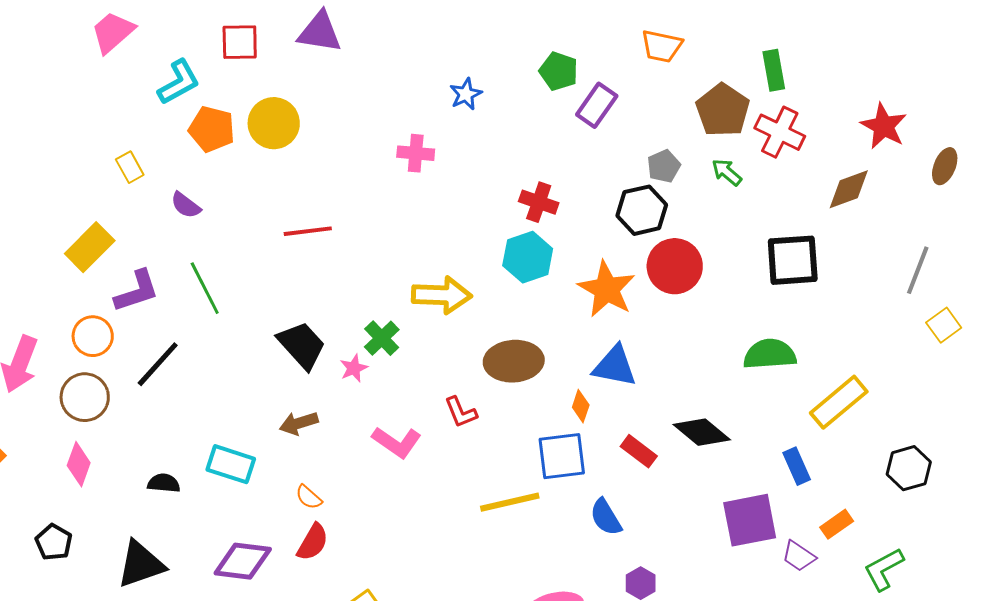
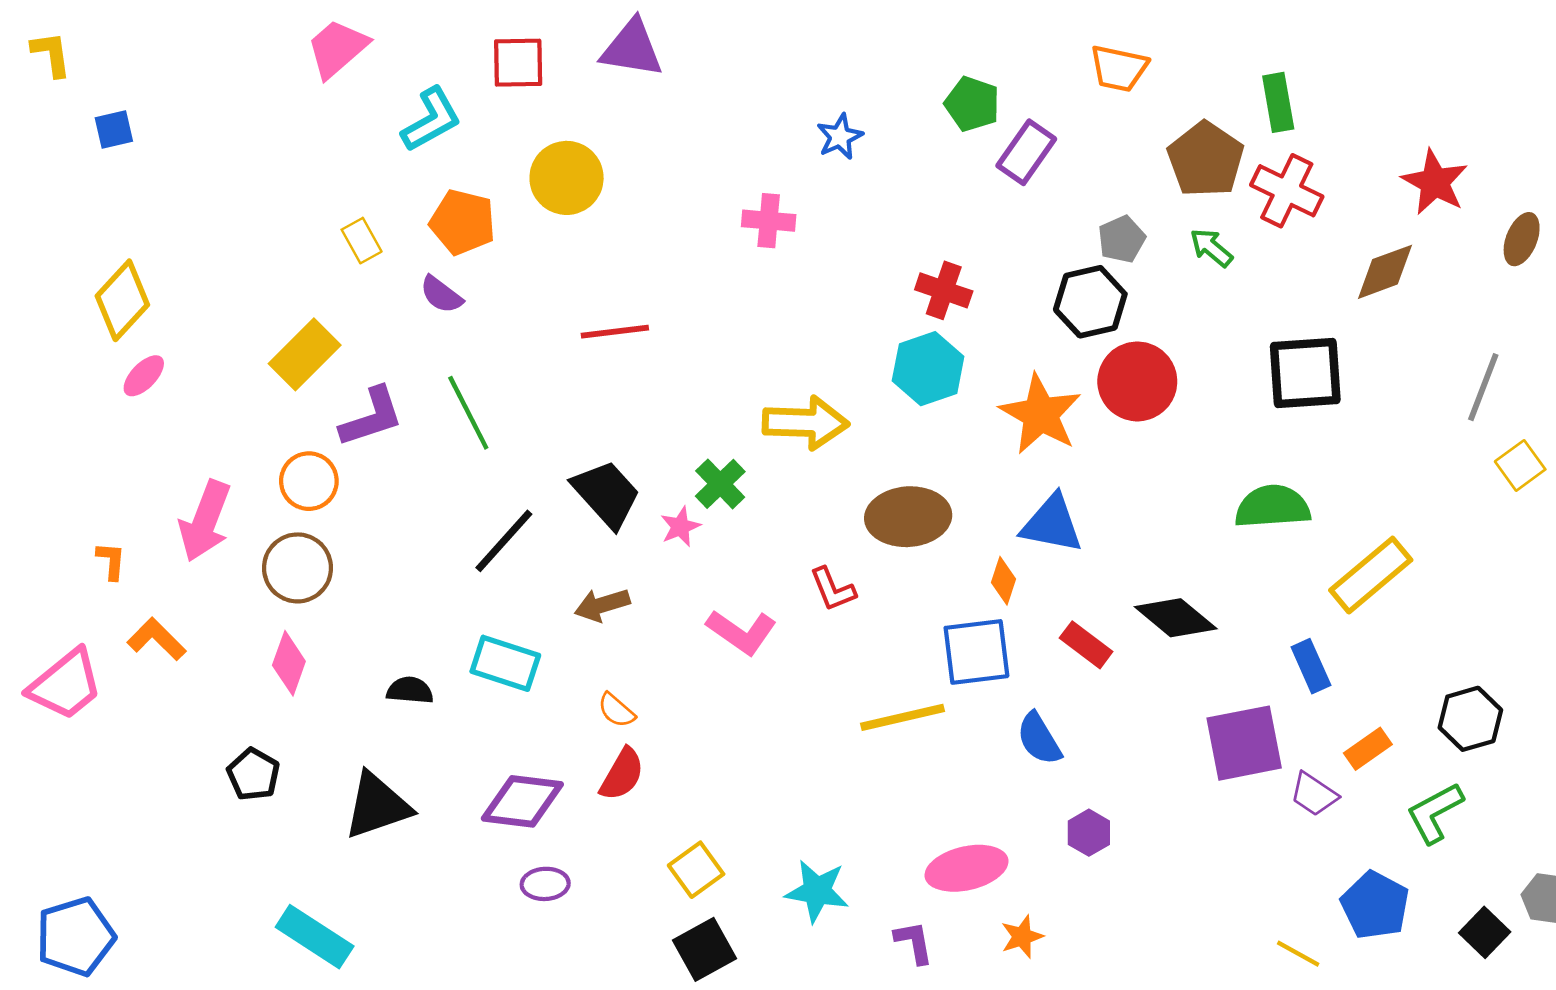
orange pentagon: (212, 129) -> (463, 222), moved
black line: (158, 364) -> (504, 541), moved
black hexagon: (909, 468) -> (1470, 719), moved

